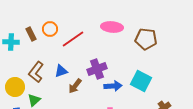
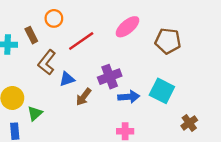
pink ellipse: (112, 27) -> (127, 27), turned -45
orange circle: (50, 29) -> (54, 18), moved
brown L-shape: (36, 72) -> (47, 62), moved

